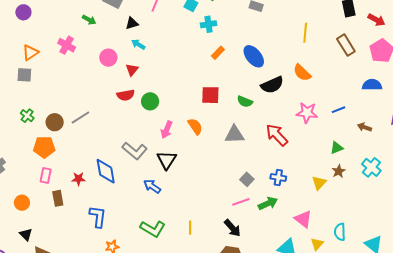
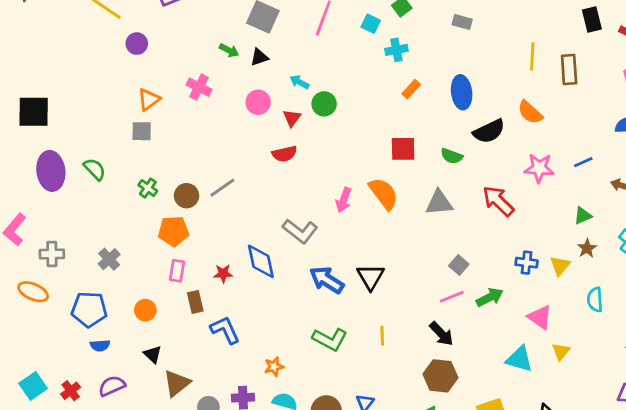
black triangle: (132, 23) -> (259, 57), moved
brown rectangle: (346, 45) -> (569, 69), moved, turned 30
blue ellipse: (254, 56) -> (462, 92), turned 35
green circle: (150, 101) -> (324, 104), moved
orange semicircle: (195, 126) -> (384, 194), size x1.4
black triangle: (167, 160) -> (371, 277), moved
blue cross: (278, 177) -> (527, 263), moved
blue arrow: (152, 186) -> (327, 280), size x1.4
blue L-shape: (98, 217) -> (225, 330), moved, turned -30
cyan semicircle: (340, 232) -> (595, 300), moved

